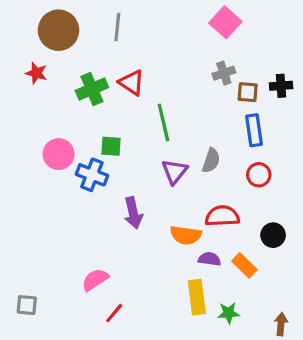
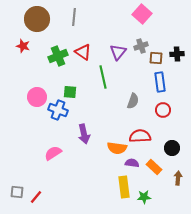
purple triangle: (175, 172) -> (118, 52), moved
pink semicircle: (95, 280) -> (53, 153), moved
red line: (114, 313) -> (36, 197), moved
brown arrow: (281, 324) -> (178, 178), moved

